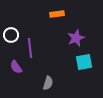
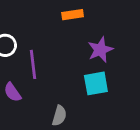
cyan square: (84, 62) -> (96, 83), moved

